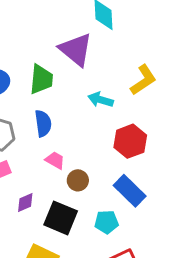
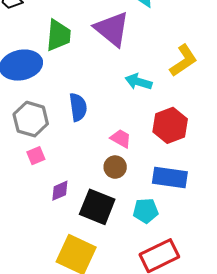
green trapezoid: (41, 79) -> (59, 35), moved
pink trapezoid: (55, 160) -> (121, 139), moved
blue rectangle: (130, 191) -> (170, 178), turned -36

